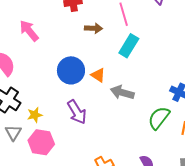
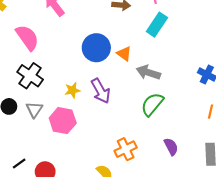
yellow star: (35, 115) -> (72, 90), moved
green semicircle: (159, 118) -> (152, 104), moved

